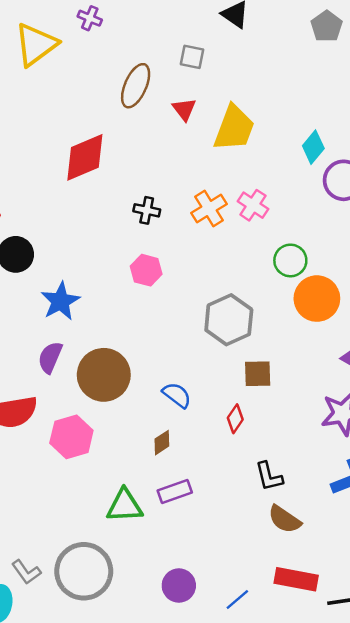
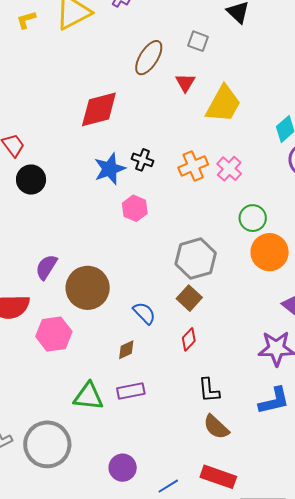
blue star: (60, 301) -> (110, 169), moved
brown square: (258, 374) -> (189, 298), moved, turned 35

